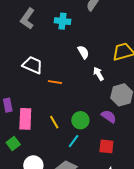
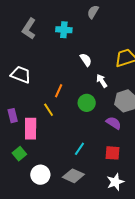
white trapezoid: (33, 65) -> (21, 75), moved
orange line: (55, 82) -> (59, 91), turned -72
green circle: (80, 120) -> (87, 103), moved
yellow line: (54, 122) -> (49, 110), moved

